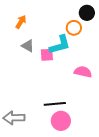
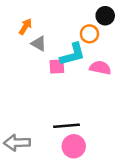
gray triangle: (28, 46) -> (39, 44), moved
pink semicircle: (83, 72) -> (100, 68), moved

